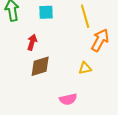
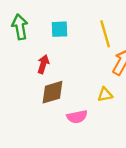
pink semicircle: (68, 99) -> (77, 117), moved

